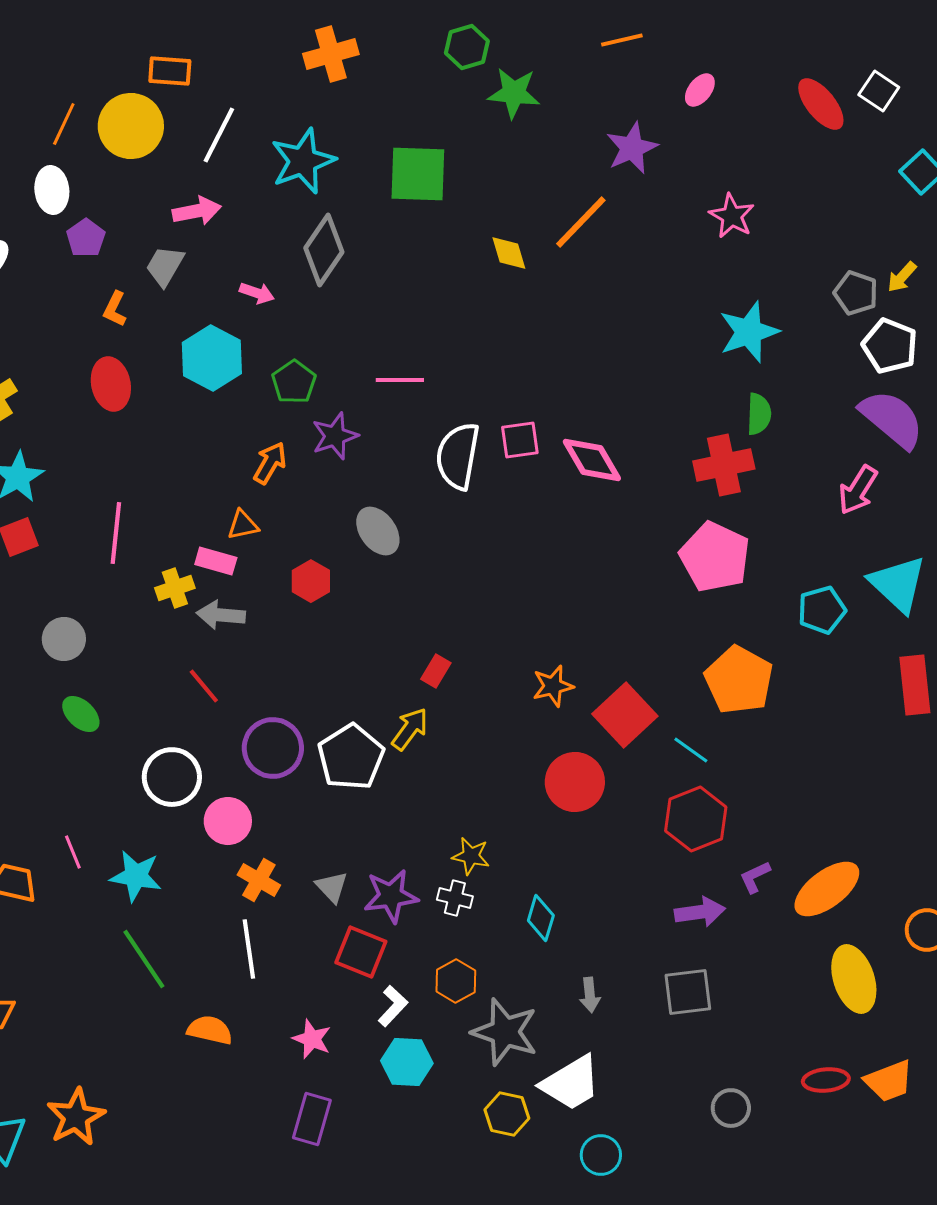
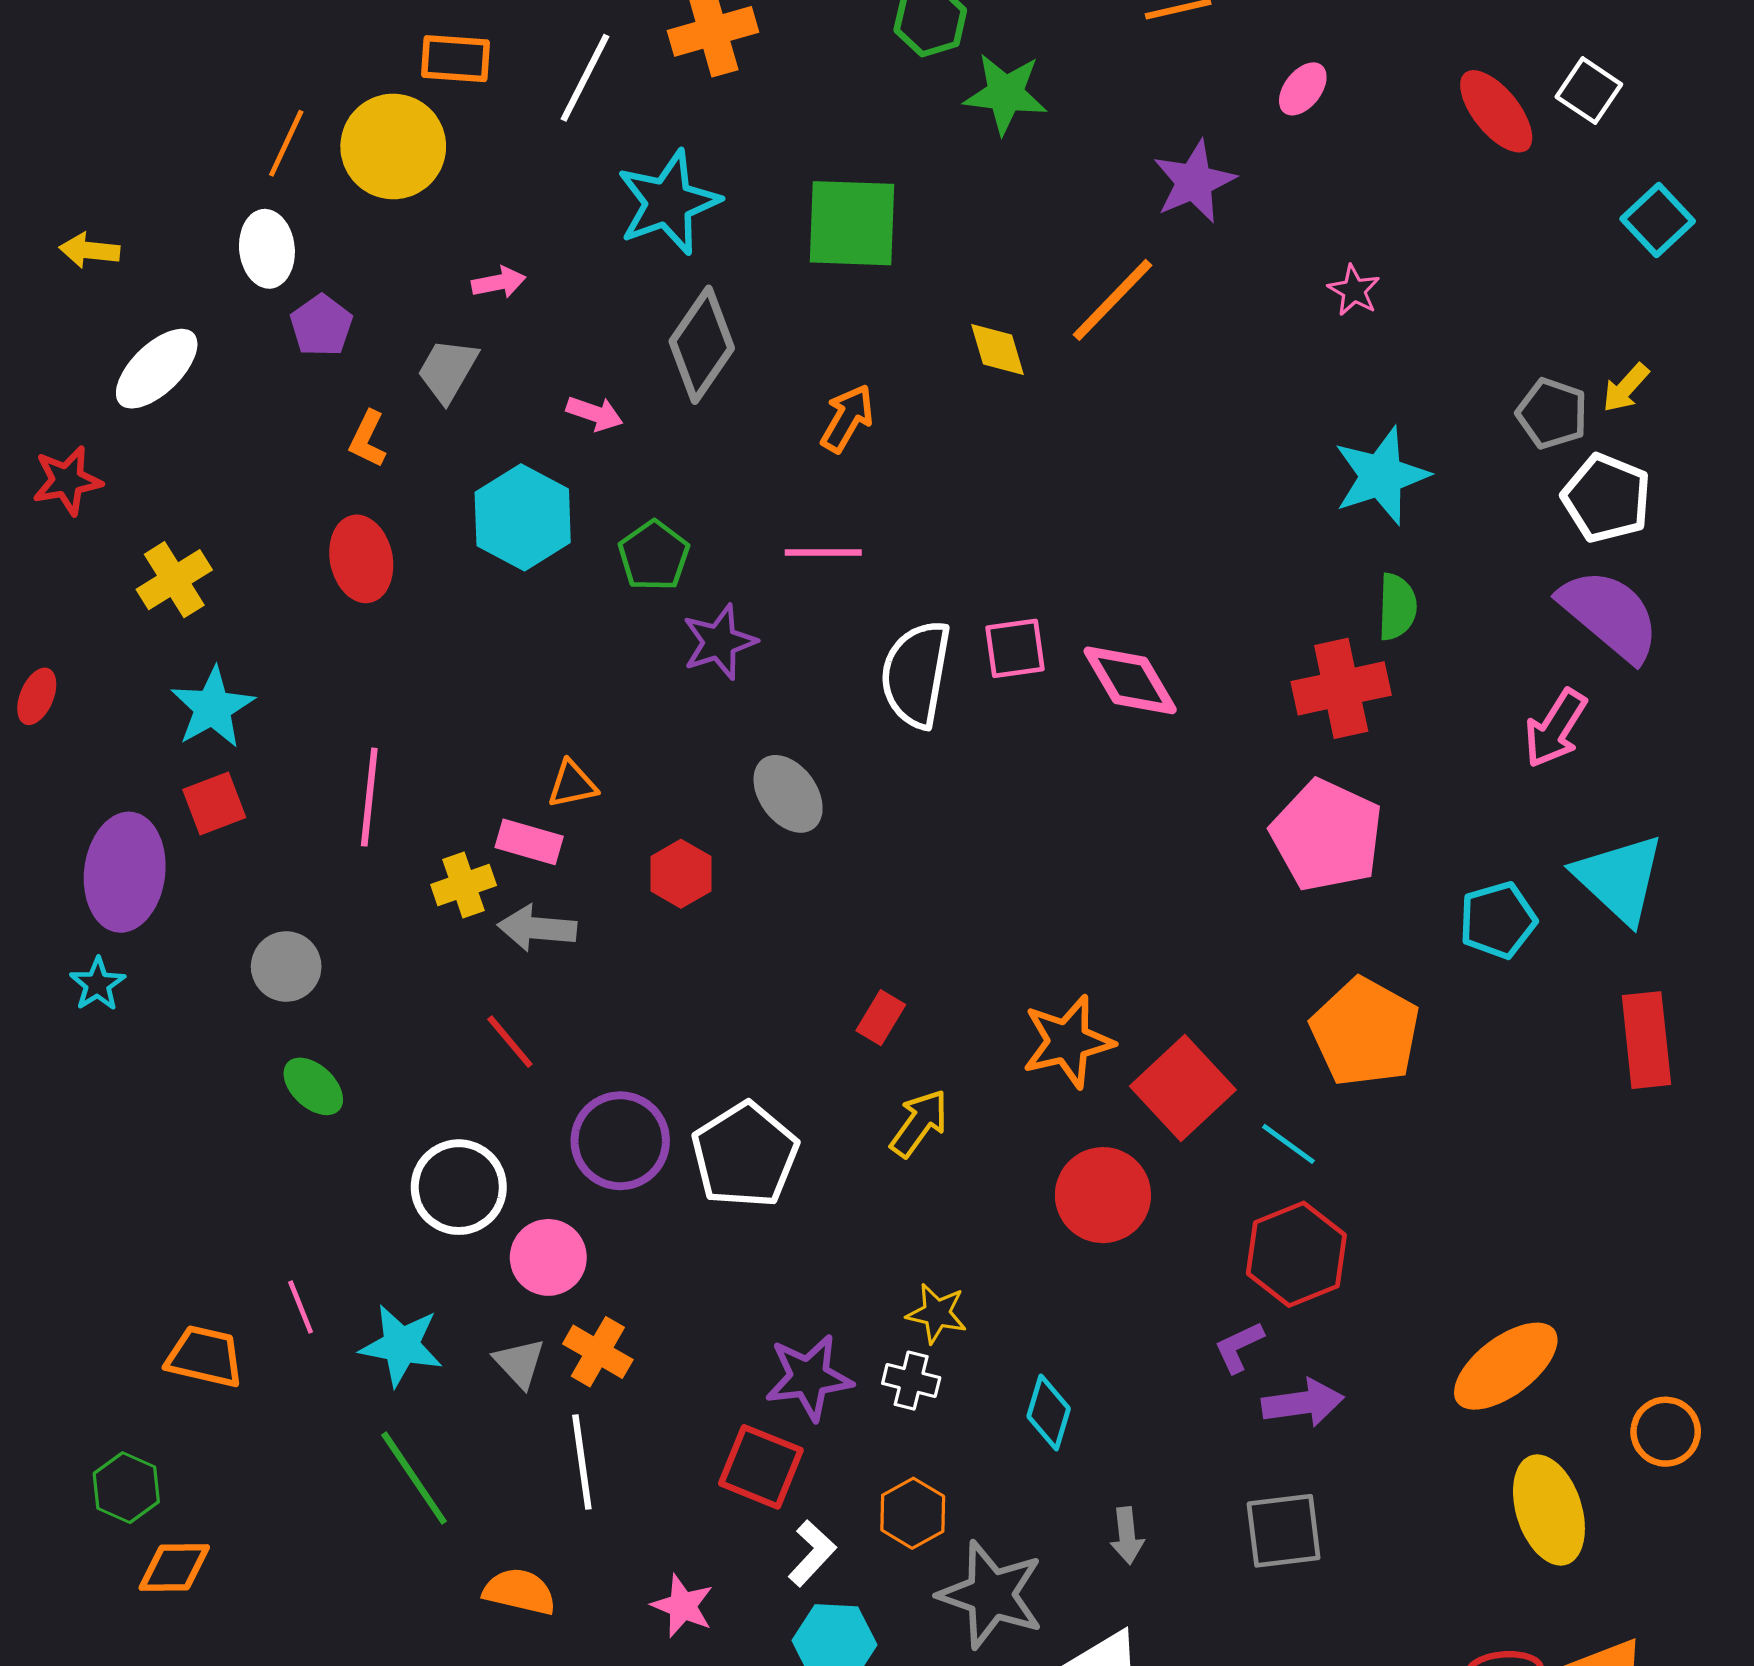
white line: (219, 135) -> (585, 78), moved
pink arrow: (197, 211) -> (499, 282), size x0.7
pink star: (732, 216) -> (1354, 290), size x0.7
orange arrow: (270, 463) -> (847, 418), moved
orange star: (553, 686) -> (1068, 1042), size x1.4
yellow arrow: (410, 729) -> (919, 1123), moved
purple L-shape: (755, 877) -> (1239, 1347), moved
gray triangle: (332, 887) -> (520, 1363), moved

